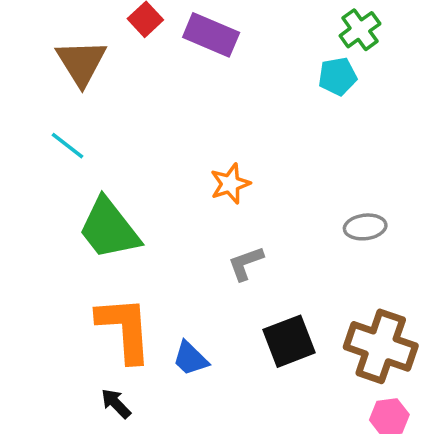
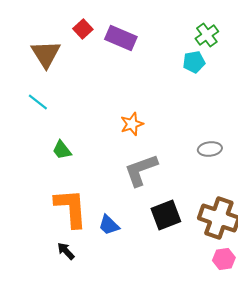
green trapezoid: (109, 229) -> (62, 150), size x0.5
gray L-shape: (246, 263) -> (141, 170), size x1.6

